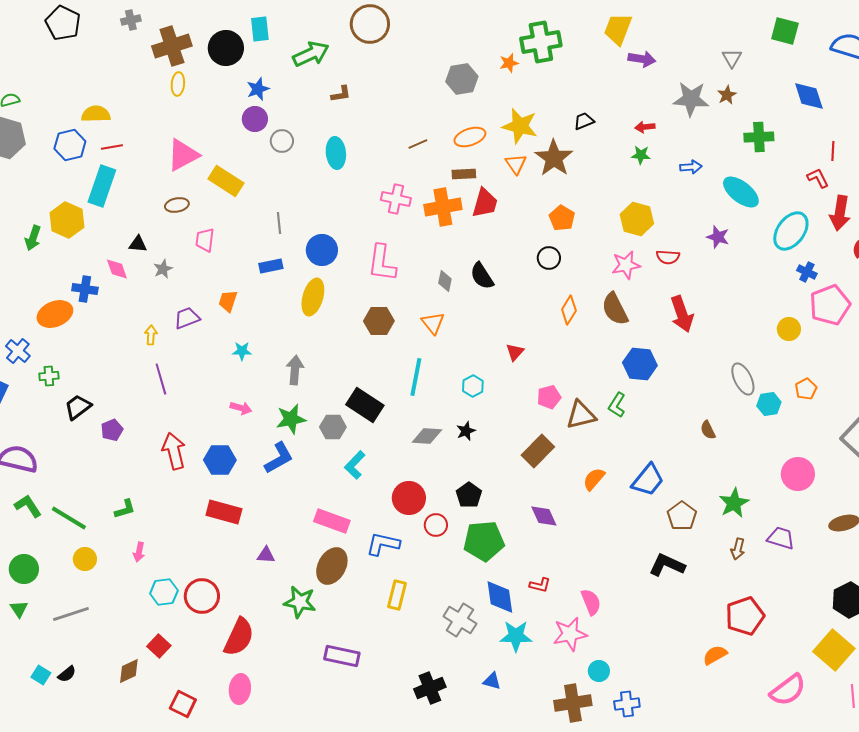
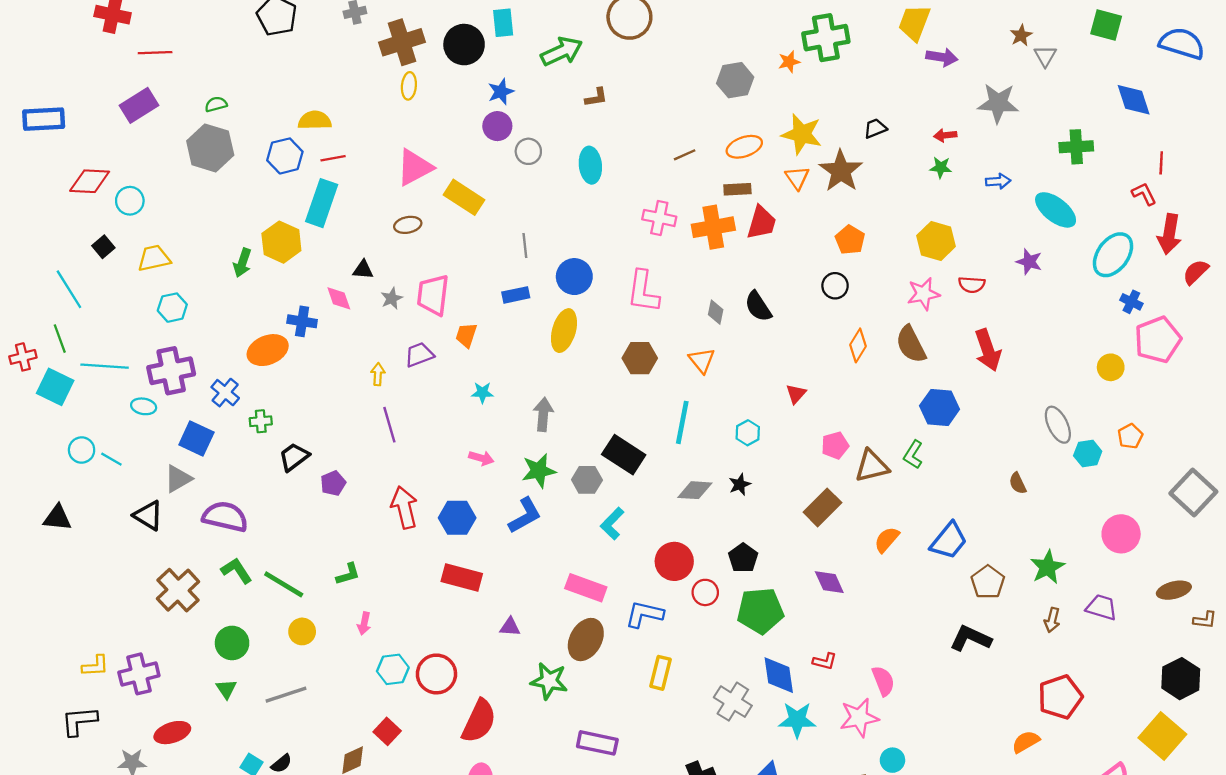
brown star: (727, 95) -> (1021, 35), moved
pink trapezoid: (205, 240) -> (433, 295), moved, size x1.5

